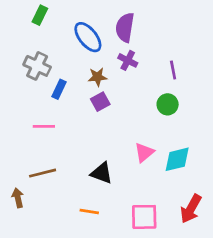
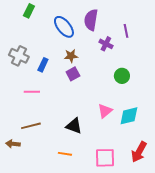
purple cross: (128, 60) -> (106, 44), moved
gray cross: (37, 66) -> (19, 56), moved
purple line: (173, 70) -> (126, 31), moved
brown arrow: (18, 198) -> (13, 144), turned -72

